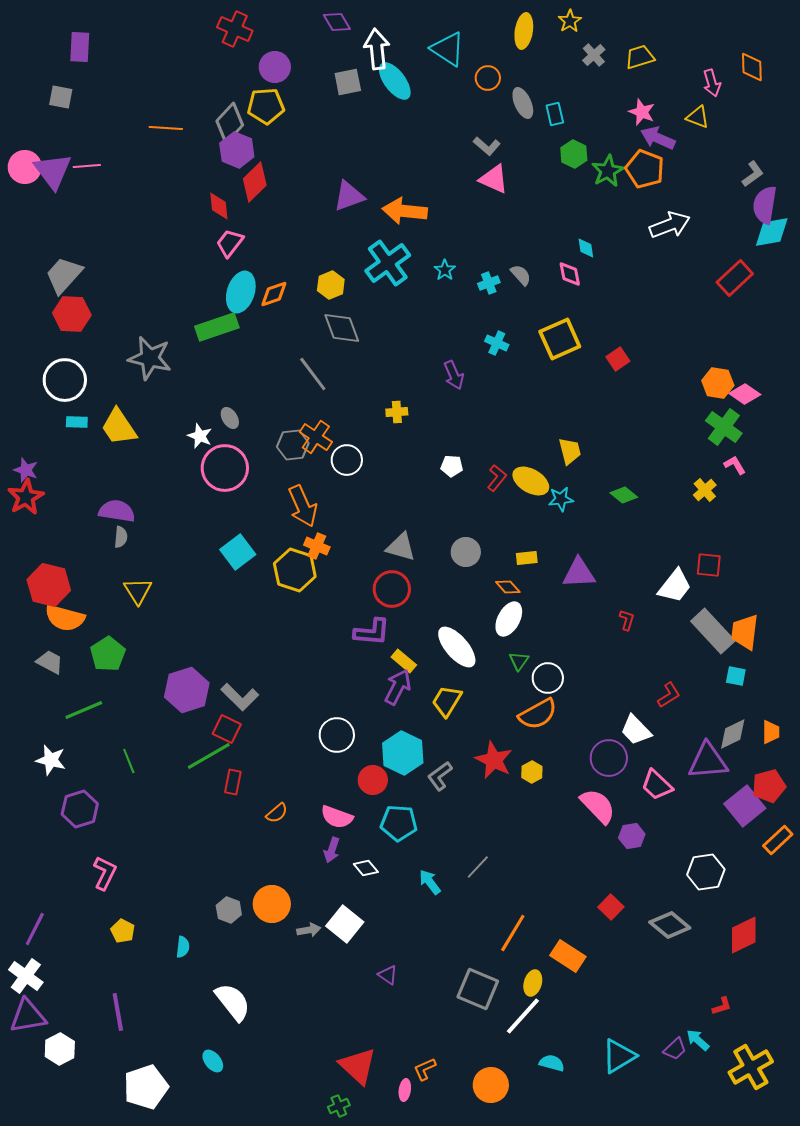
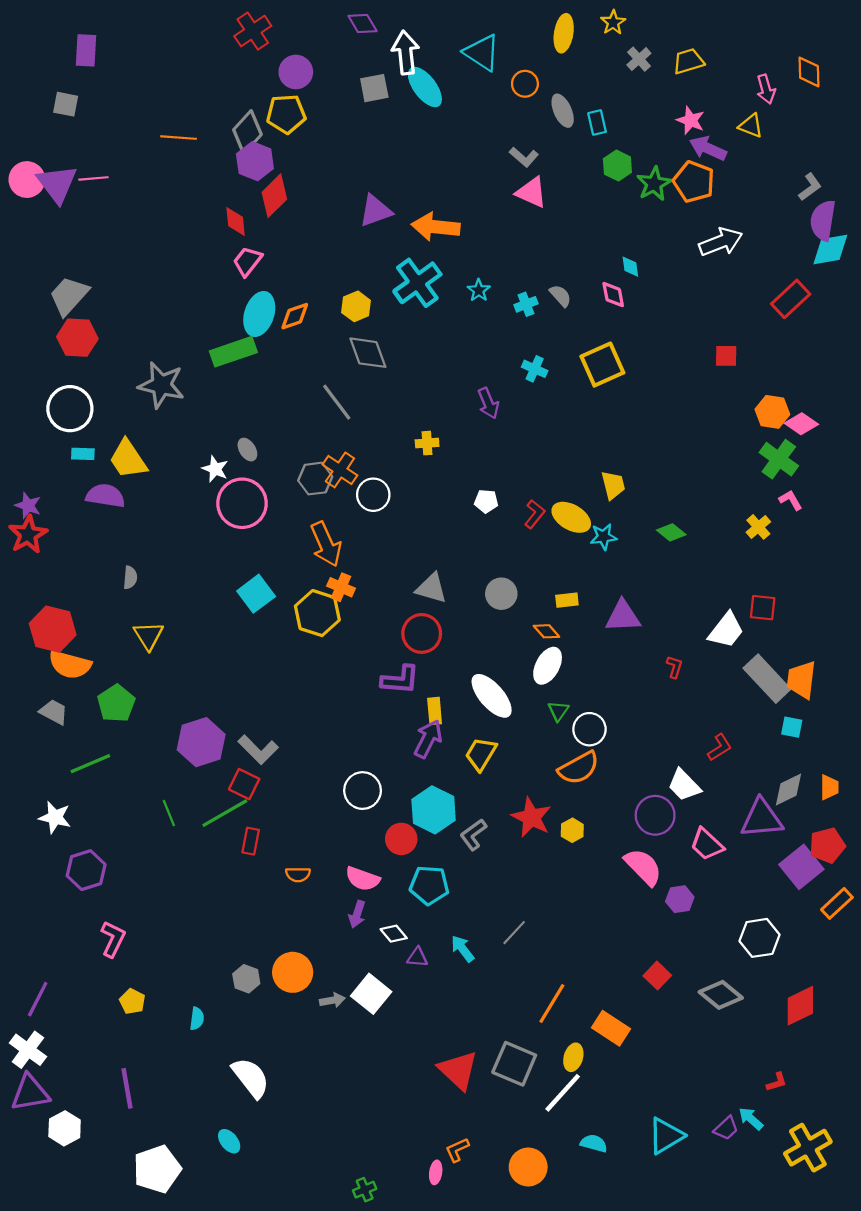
red cross: (235, 29) -> (253, 31), turned 32
red square: (618, 359) -> (726, 356), moved, turned 35
purple semicircle: (117, 511) -> (105, 496), moved
yellow rectangle: (404, 661) -> (435, 711), turned 45
green line: (129, 761) -> (169, 813), moved
orange semicircle: (277, 813) -> (298, 874), turned 40
purple triangle: (388, 975) -> (417, 957), moved, turned -30
red triangle: (358, 1066) -> (458, 1070), moved

